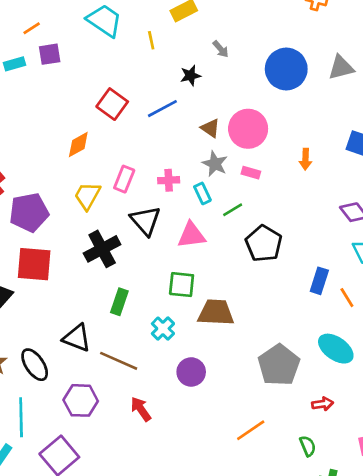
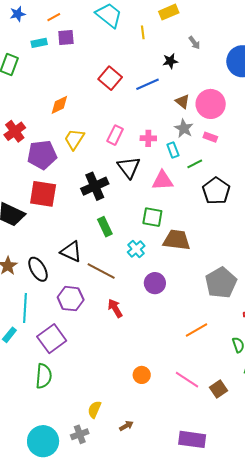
orange diamond: (78, 145) -> (59, 105), moved
yellow trapezoid: (87, 196) -> (74, 139), moved
green rectangle: (119, 302) -> (105, 227), turned -48

